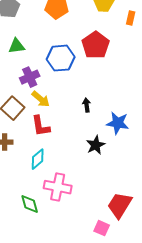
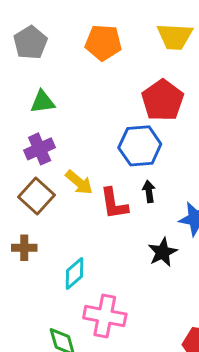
blue hexagon: (61, 58) -> (140, 146), moved
purple cross: (30, 77) -> (40, 149), moved
red L-shape: (41, 126) -> (114, 204), moved

